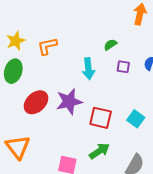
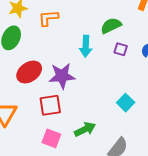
green semicircle: (110, 45) -> (111, 26), size x1.5
red square: (101, 118) -> (50, 105), moved, turned -30

